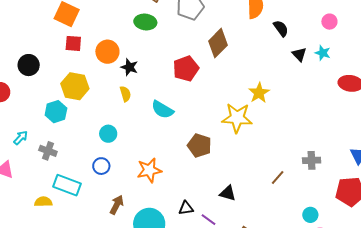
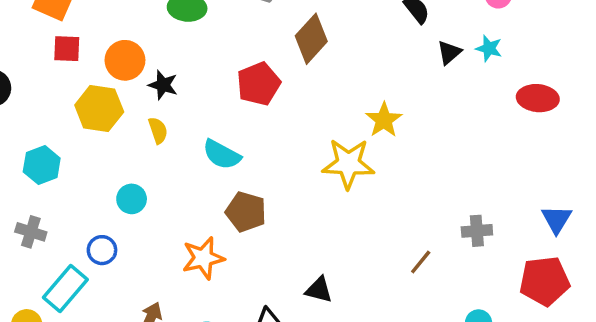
black triangle: (299, 54) -> (449, 52), turned 35
yellow hexagon: (75, 86) -> (99, 108), moved
brown pentagon: (199, 145) -> (246, 212), moved
blue circle: (101, 166) -> (102, 250), moved
cyan rectangle: (67, 185) -> (65, 289), turned -68
black triangle: (228, 193) -> (319, 290), moved

